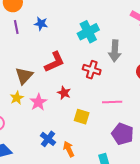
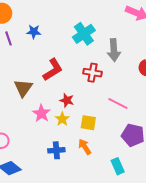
yellow star: (17, 98) -> (62, 119), moved
pink line: (112, 102) -> (118, 103), turned 36
blue cross: (48, 139) -> (56, 150), turned -35
orange arrow: (69, 149) -> (85, 147), moved

